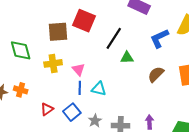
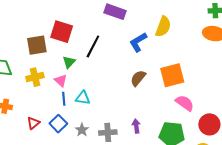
green triangle: (127, 58) -> (69, 62), moved, turned -40

